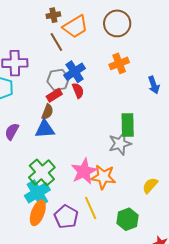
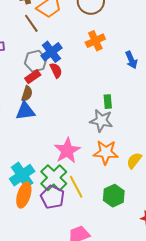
green rectangle: (128, 125) -> (108, 102), size x0.6
gray star: (120, 144) -> (101, 121), turned 30
green cross: (42, 172) -> (54, 178), moved
orange star: (103, 177) -> (106, 152), moved

